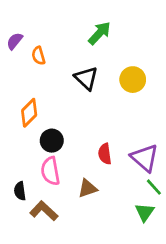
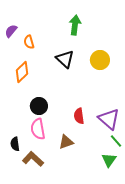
green arrow: (100, 33) -> (75, 25), turned -36
orange diamond: (29, 113) -> (22, 72), moved

